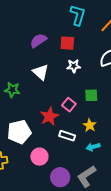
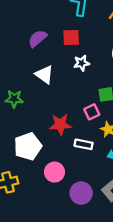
pink square: (69, 105) -> (92, 112), moved, turned 32
red star: (49, 116) -> (60, 124), turned 30

